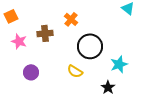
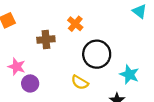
pink star: (19, 41) -> (17, 67), moved
cyan star: (119, 64) -> (129, 74), turned -30

